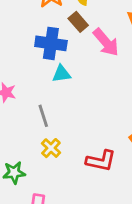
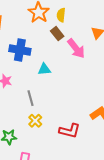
blue cross: (51, 43) -> (20, 50), moved

